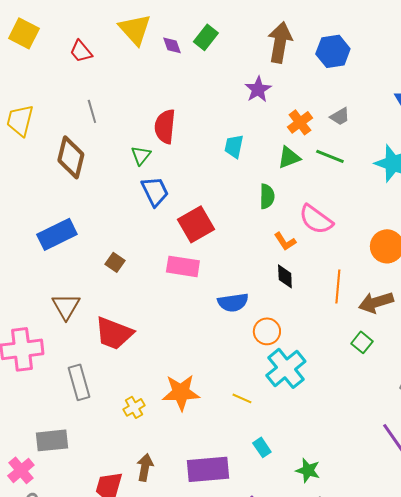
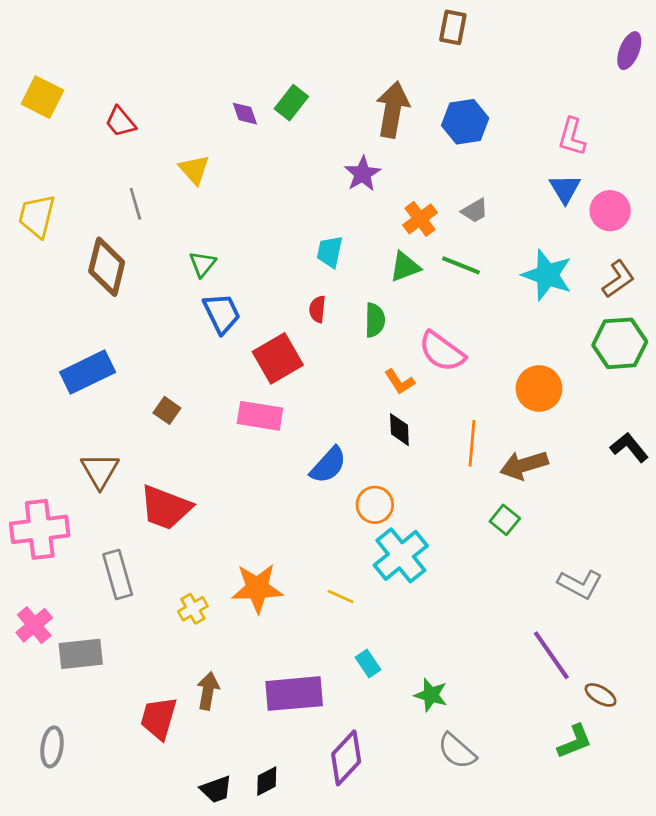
yellow triangle: (135, 29) -> (194, 170), moved, size x0.7
red semicircle: (165, 126) -> (317, 309), moved, size x0.6
blue semicircle: (233, 302) -> (328, 465), turned -40
pink cross: (21, 470) -> (34, 625), moved

